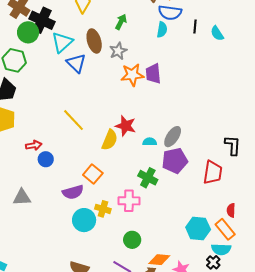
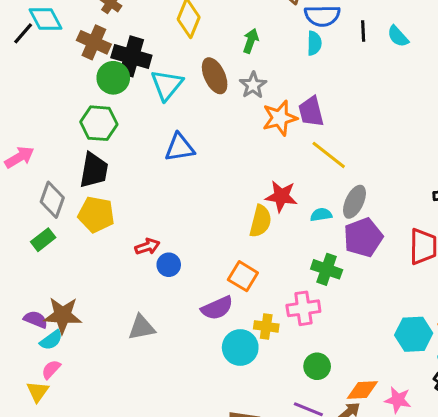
blue triangle: (76, 63) -> (180, 147), moved, turned -45
yellow line: (74, 120) -> (329, 155), moved

